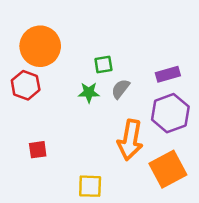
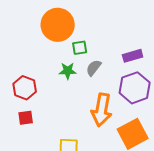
orange circle: (40, 46) -> (58, 25), moved
red hexagon: (26, 85) -> (25, 88), moved

